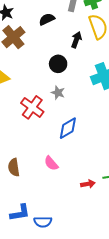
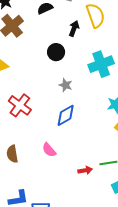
gray star: (58, 93) -> (66, 85), moved
red cross: (32, 107) -> (20, 105), moved

